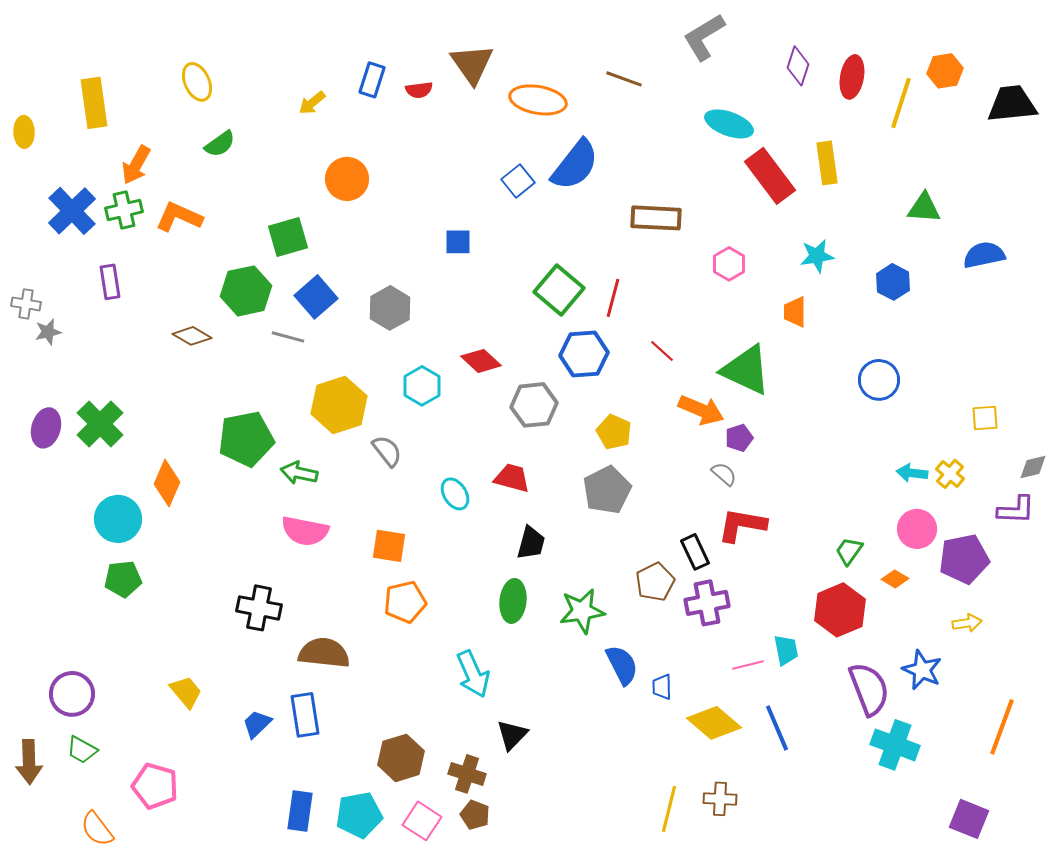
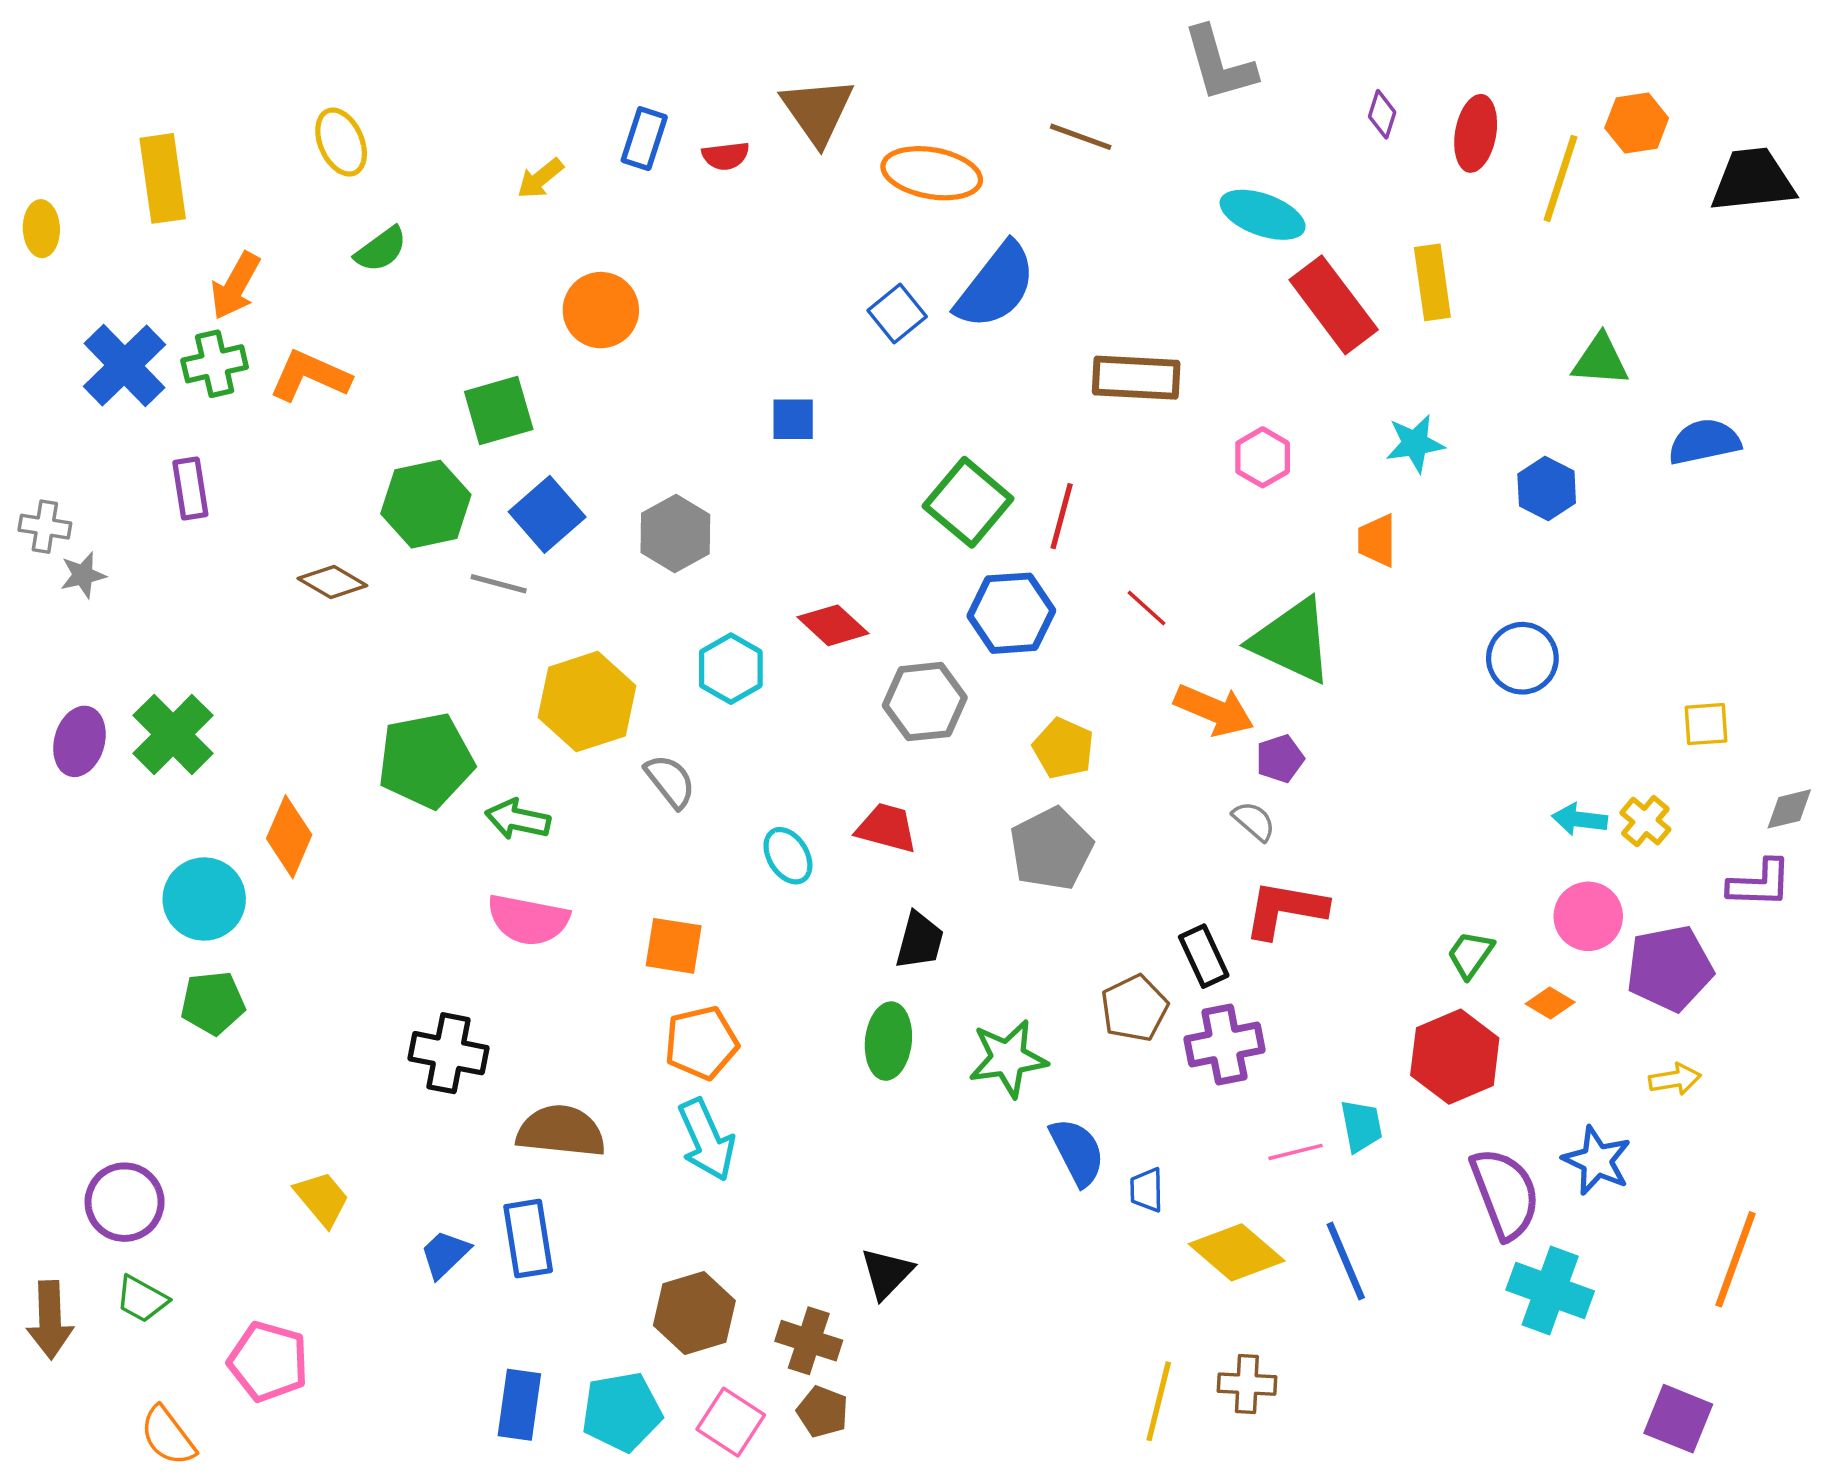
gray L-shape: (704, 37) -> (1219, 64), turned -75
purple diamond: (798, 66) -> (1382, 114), size x0.7
cyan arrow: (473, 674) -> (707, 1140), moved

